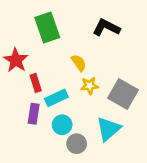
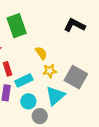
black L-shape: (106, 28) -> (75, 25), moved
cyan triangle: (108, 129) -> (55, 96), moved

